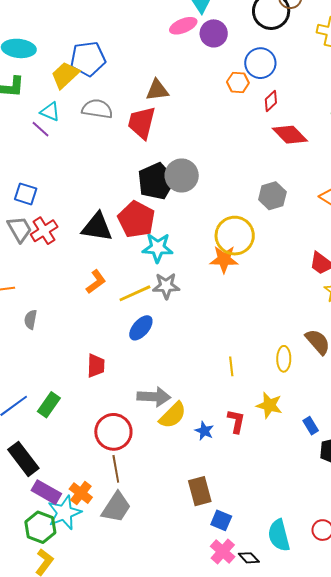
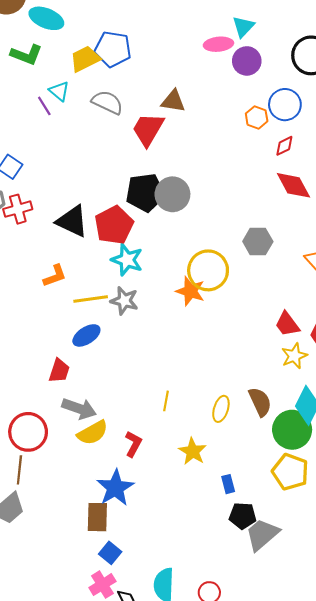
red trapezoid: (96, 366) -> (59, 371), moved
red L-shape: (236, 421) -> (133, 444), moved
blue star: (204, 431) -> (115, 488), moved, size x1.8

